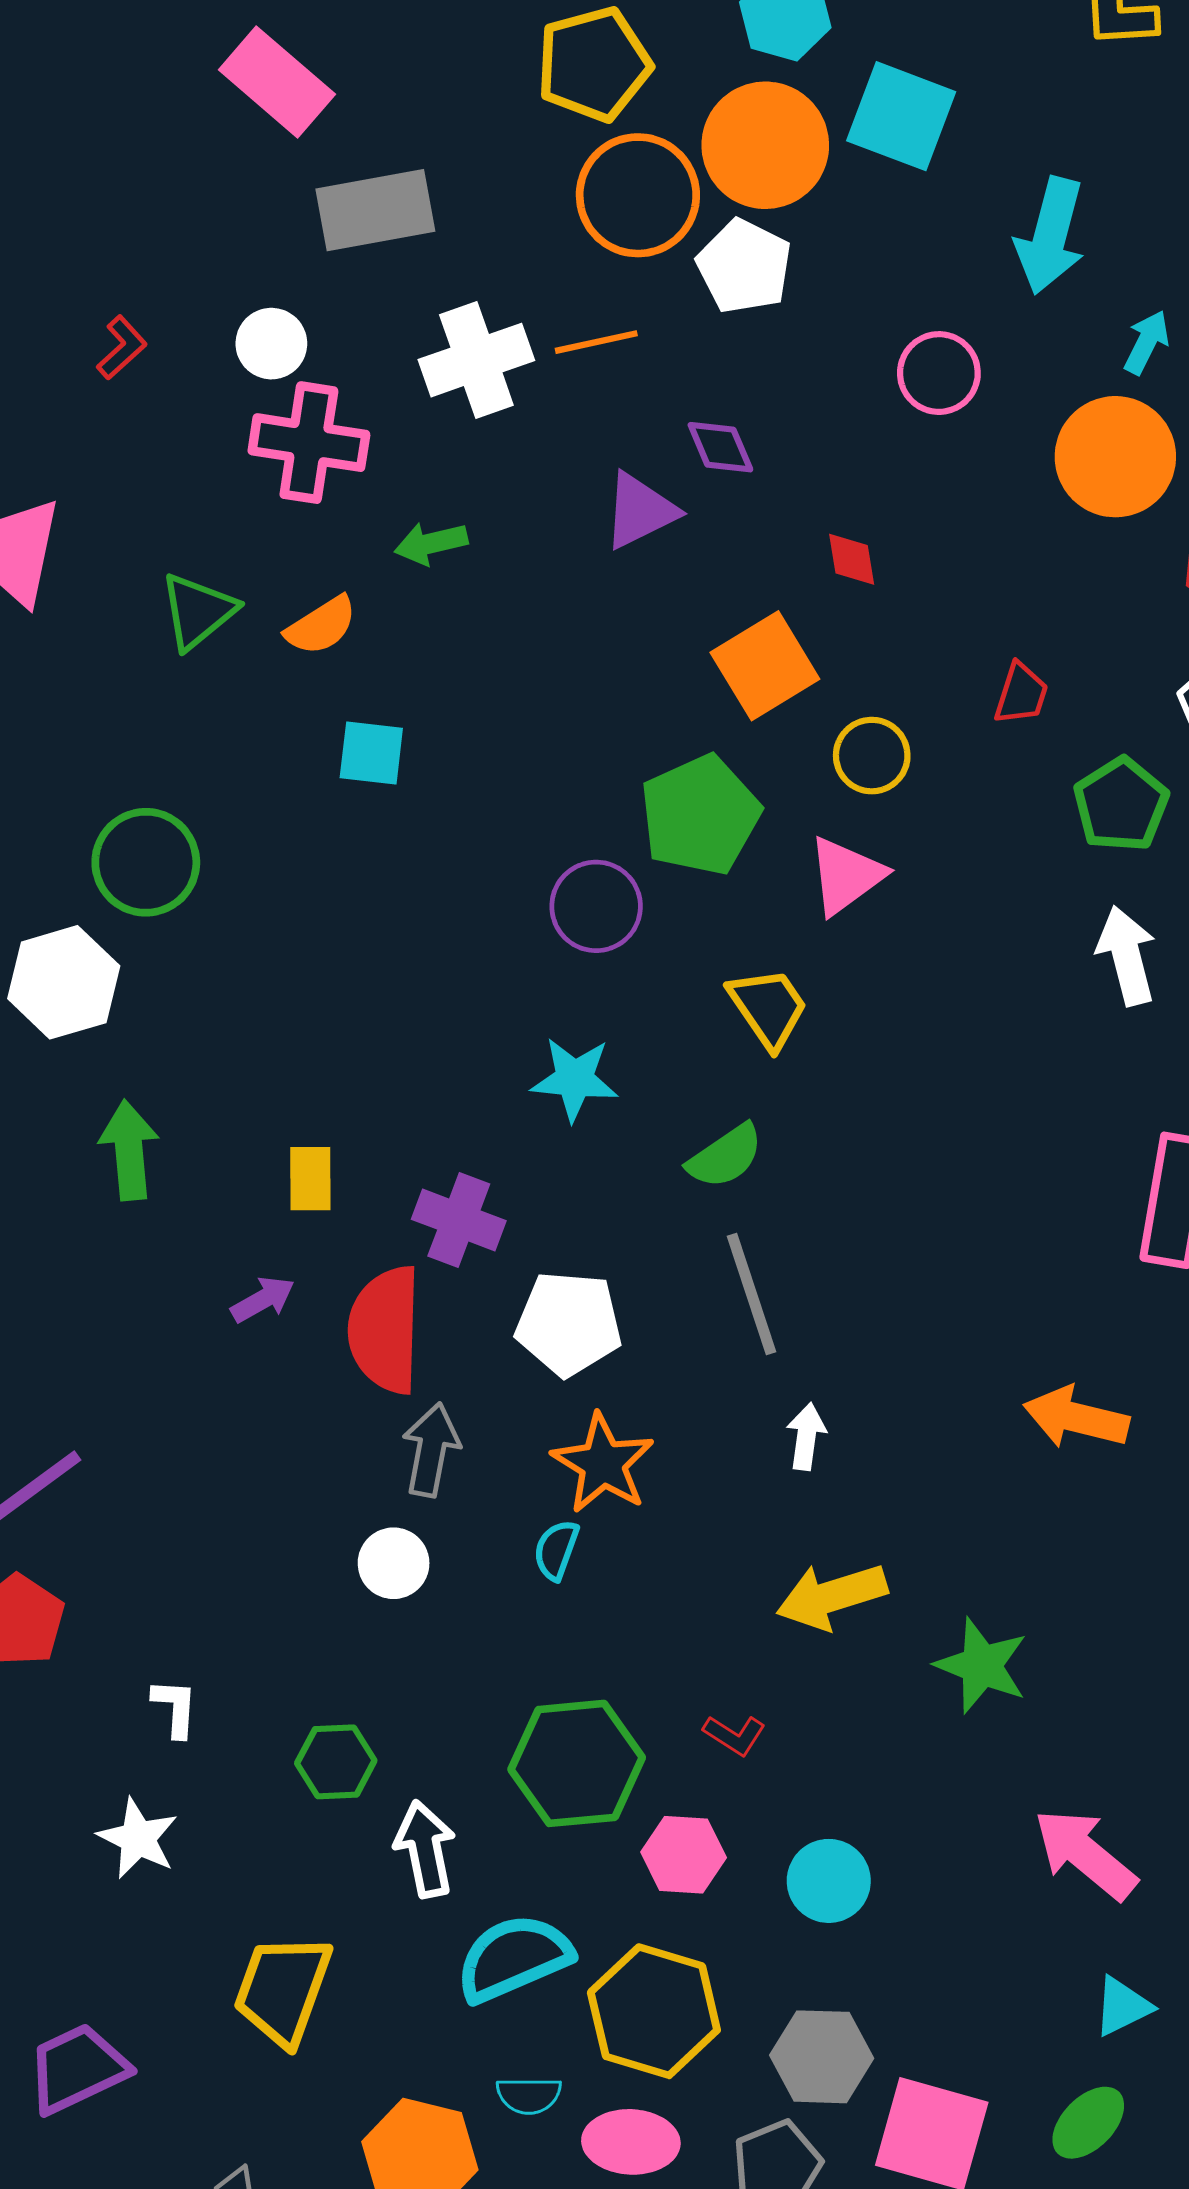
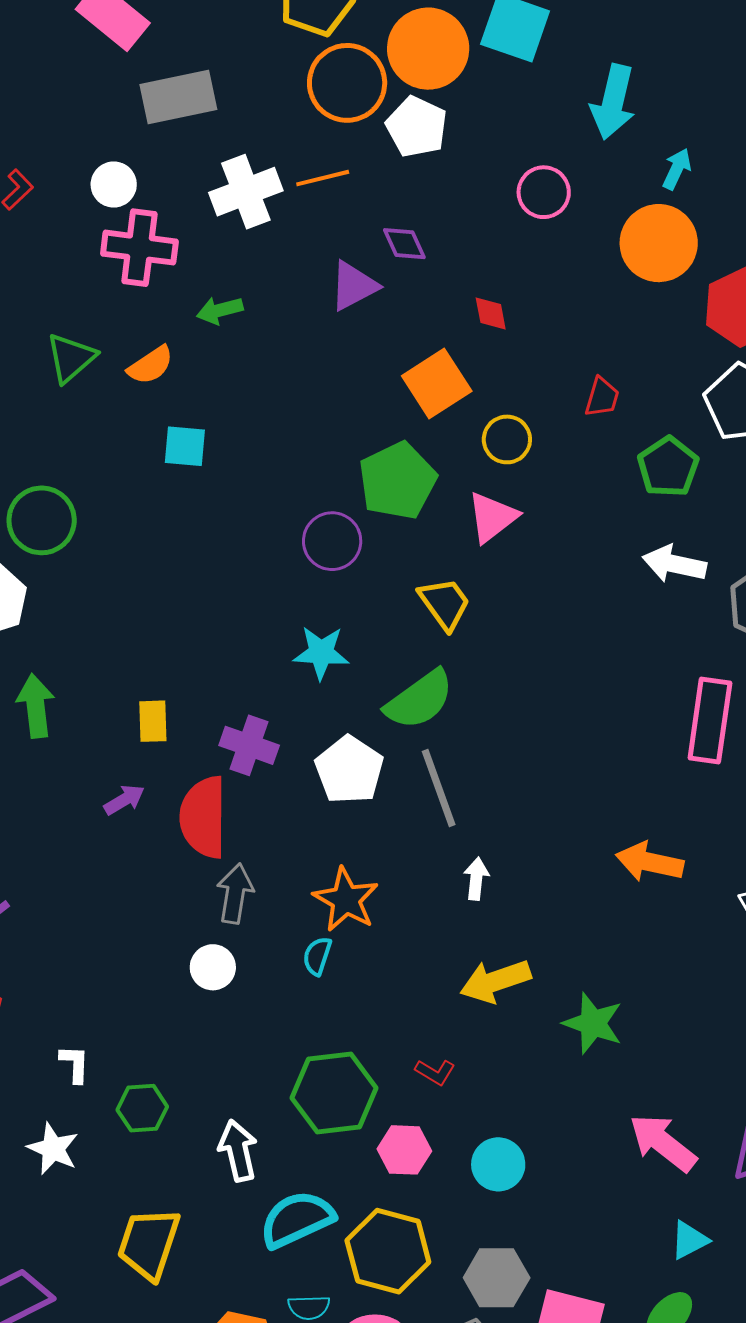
white arrow: (1127, 956) -> (674, 564), turned -62
green semicircle: (725, 1156) -> (419, 700), size x1.4
white pentagon: (569, 1324) -> (349, 770), moved, turned 30
green hexagon: (336, 1762) -> (142, 1108), moved

